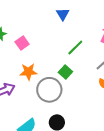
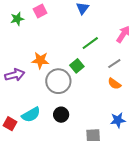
pink square: (22, 43) -> (40, 11), moved

